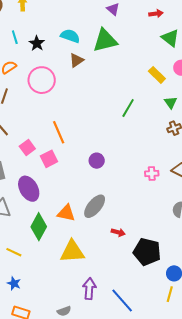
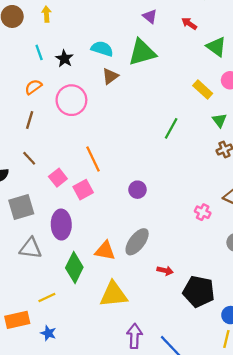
red arrow: (156, 14) -> (189, 24), moved, turned -136
pink cross: (152, 173) -> (203, 212), moved, turned 32
purple ellipse: (29, 189) -> (61, 225), turned 30
yellow line: (14, 252) -> (47, 298), turned -49

